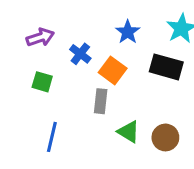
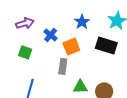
orange square: (113, 70) -> (71, 47), turned 30
green triangle: (129, 132) -> (80, 87), turned -35

